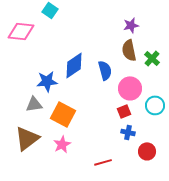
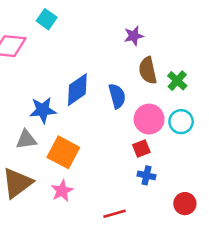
purple star: (131, 25) -> (134, 36), moved
cyan circle: (155, 105) -> (181, 122), moved
red circle: (147, 151) -> (185, 204), moved

